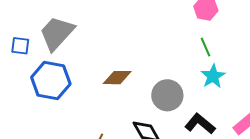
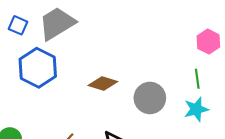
gray circle: (167, 95) -> (150, 98), moved

